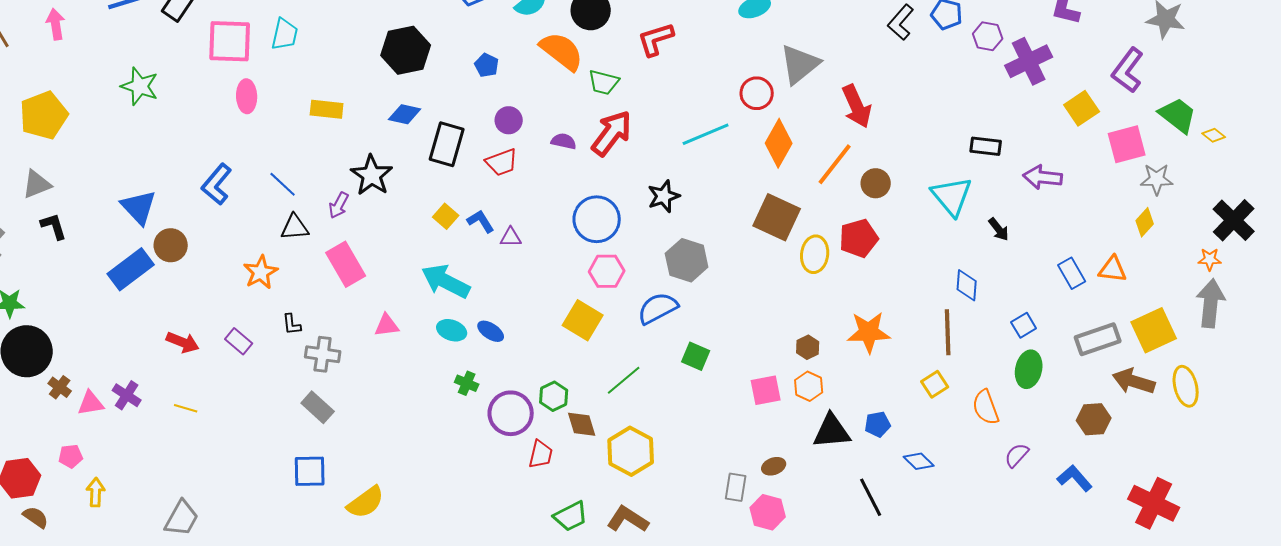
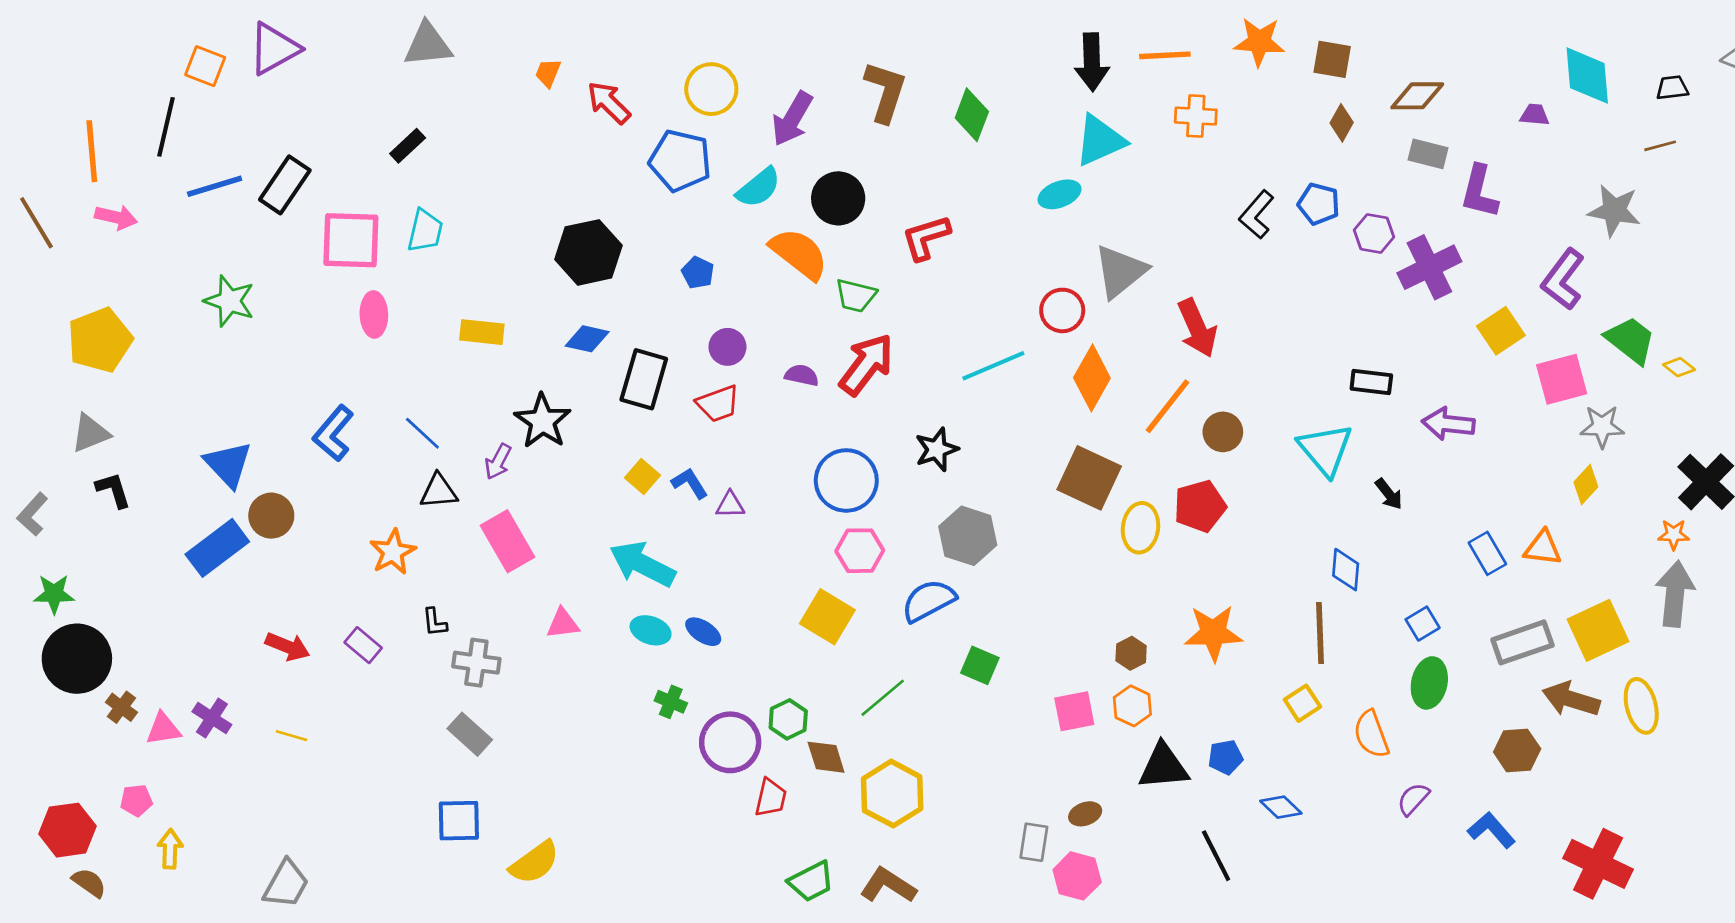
pink arrow: (56, 24) -> (116, 217), turned 112

